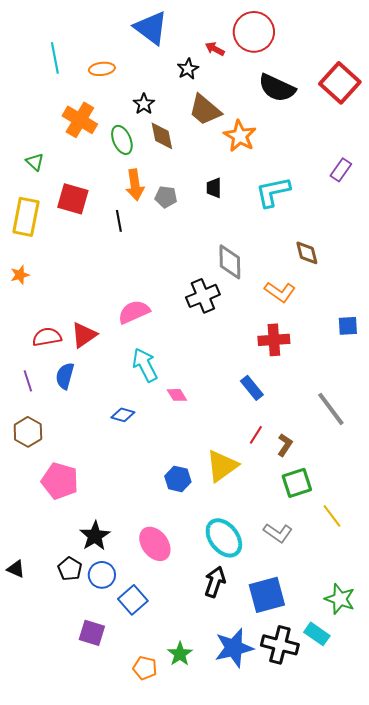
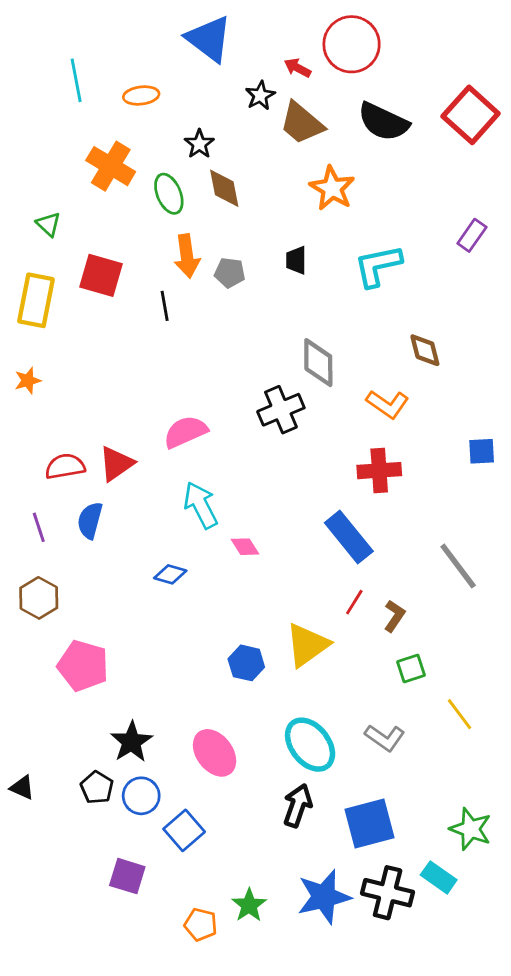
brown trapezoid: (205, 110) -> (302, 123), moved
blue rectangle: (252, 388) -> (349, 537), size x1.5
green square: (297, 483) -> (411, 668), size x0.7

